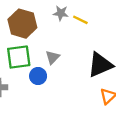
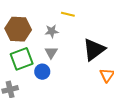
gray star: (61, 13) -> (52, 31), moved

